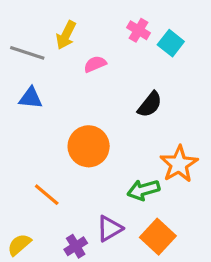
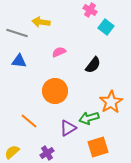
pink cross: (139, 30) -> (90, 10), moved
yellow arrow: (66, 35) -> (41, 22), turned 72
pink semicircle: (95, 64) -> (59, 52), moved
purple triangle: (110, 229) -> (68, 128), moved
orange square: (158, 237) -> (98, 147), turned 30

